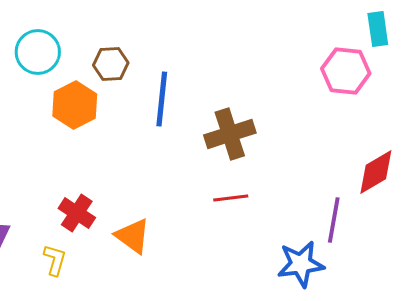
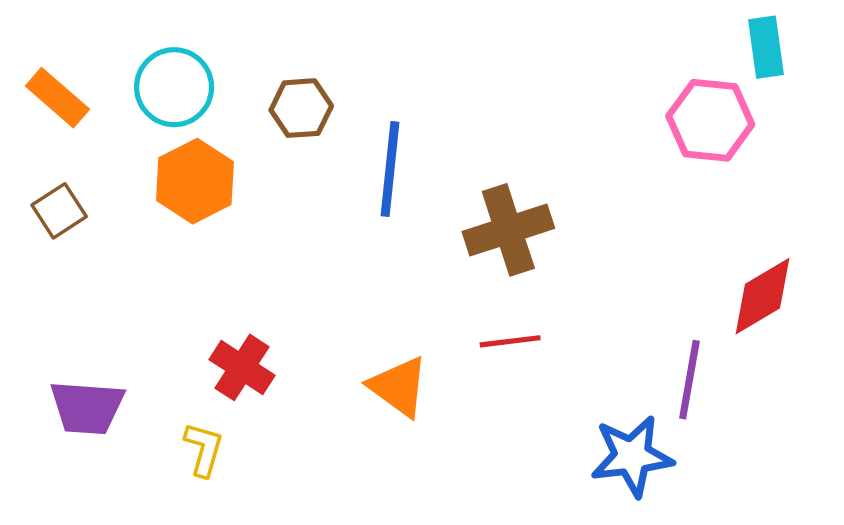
orange hexagon: (75, 105) -> (195, 181), moved
orange triangle: (133, 236) -> (399, 387), moved

